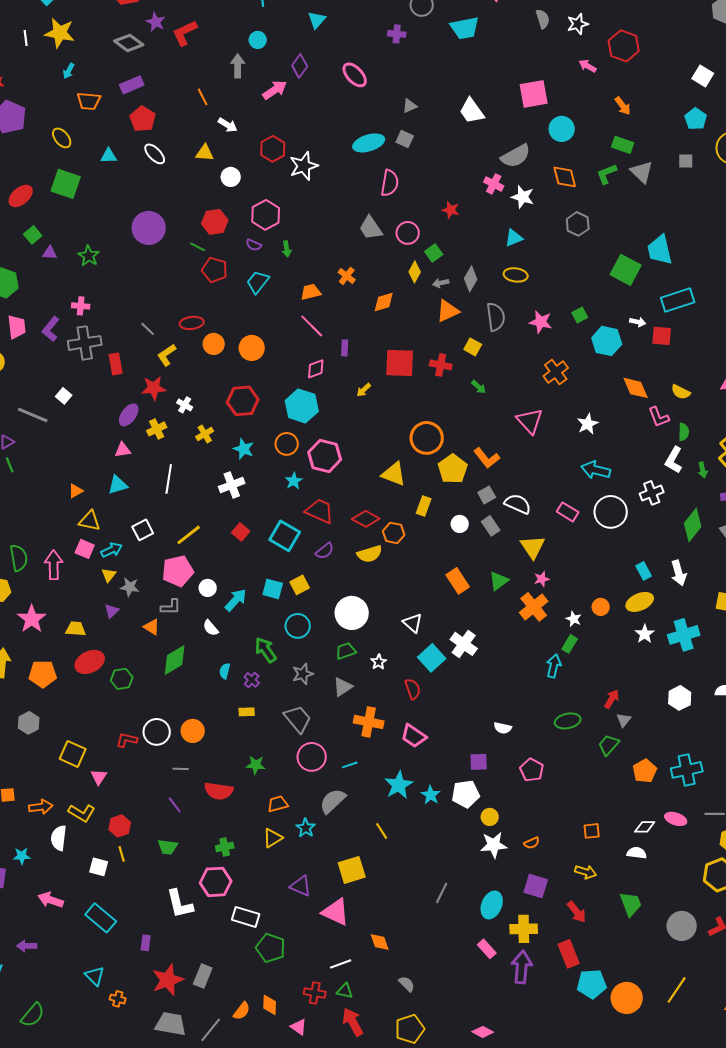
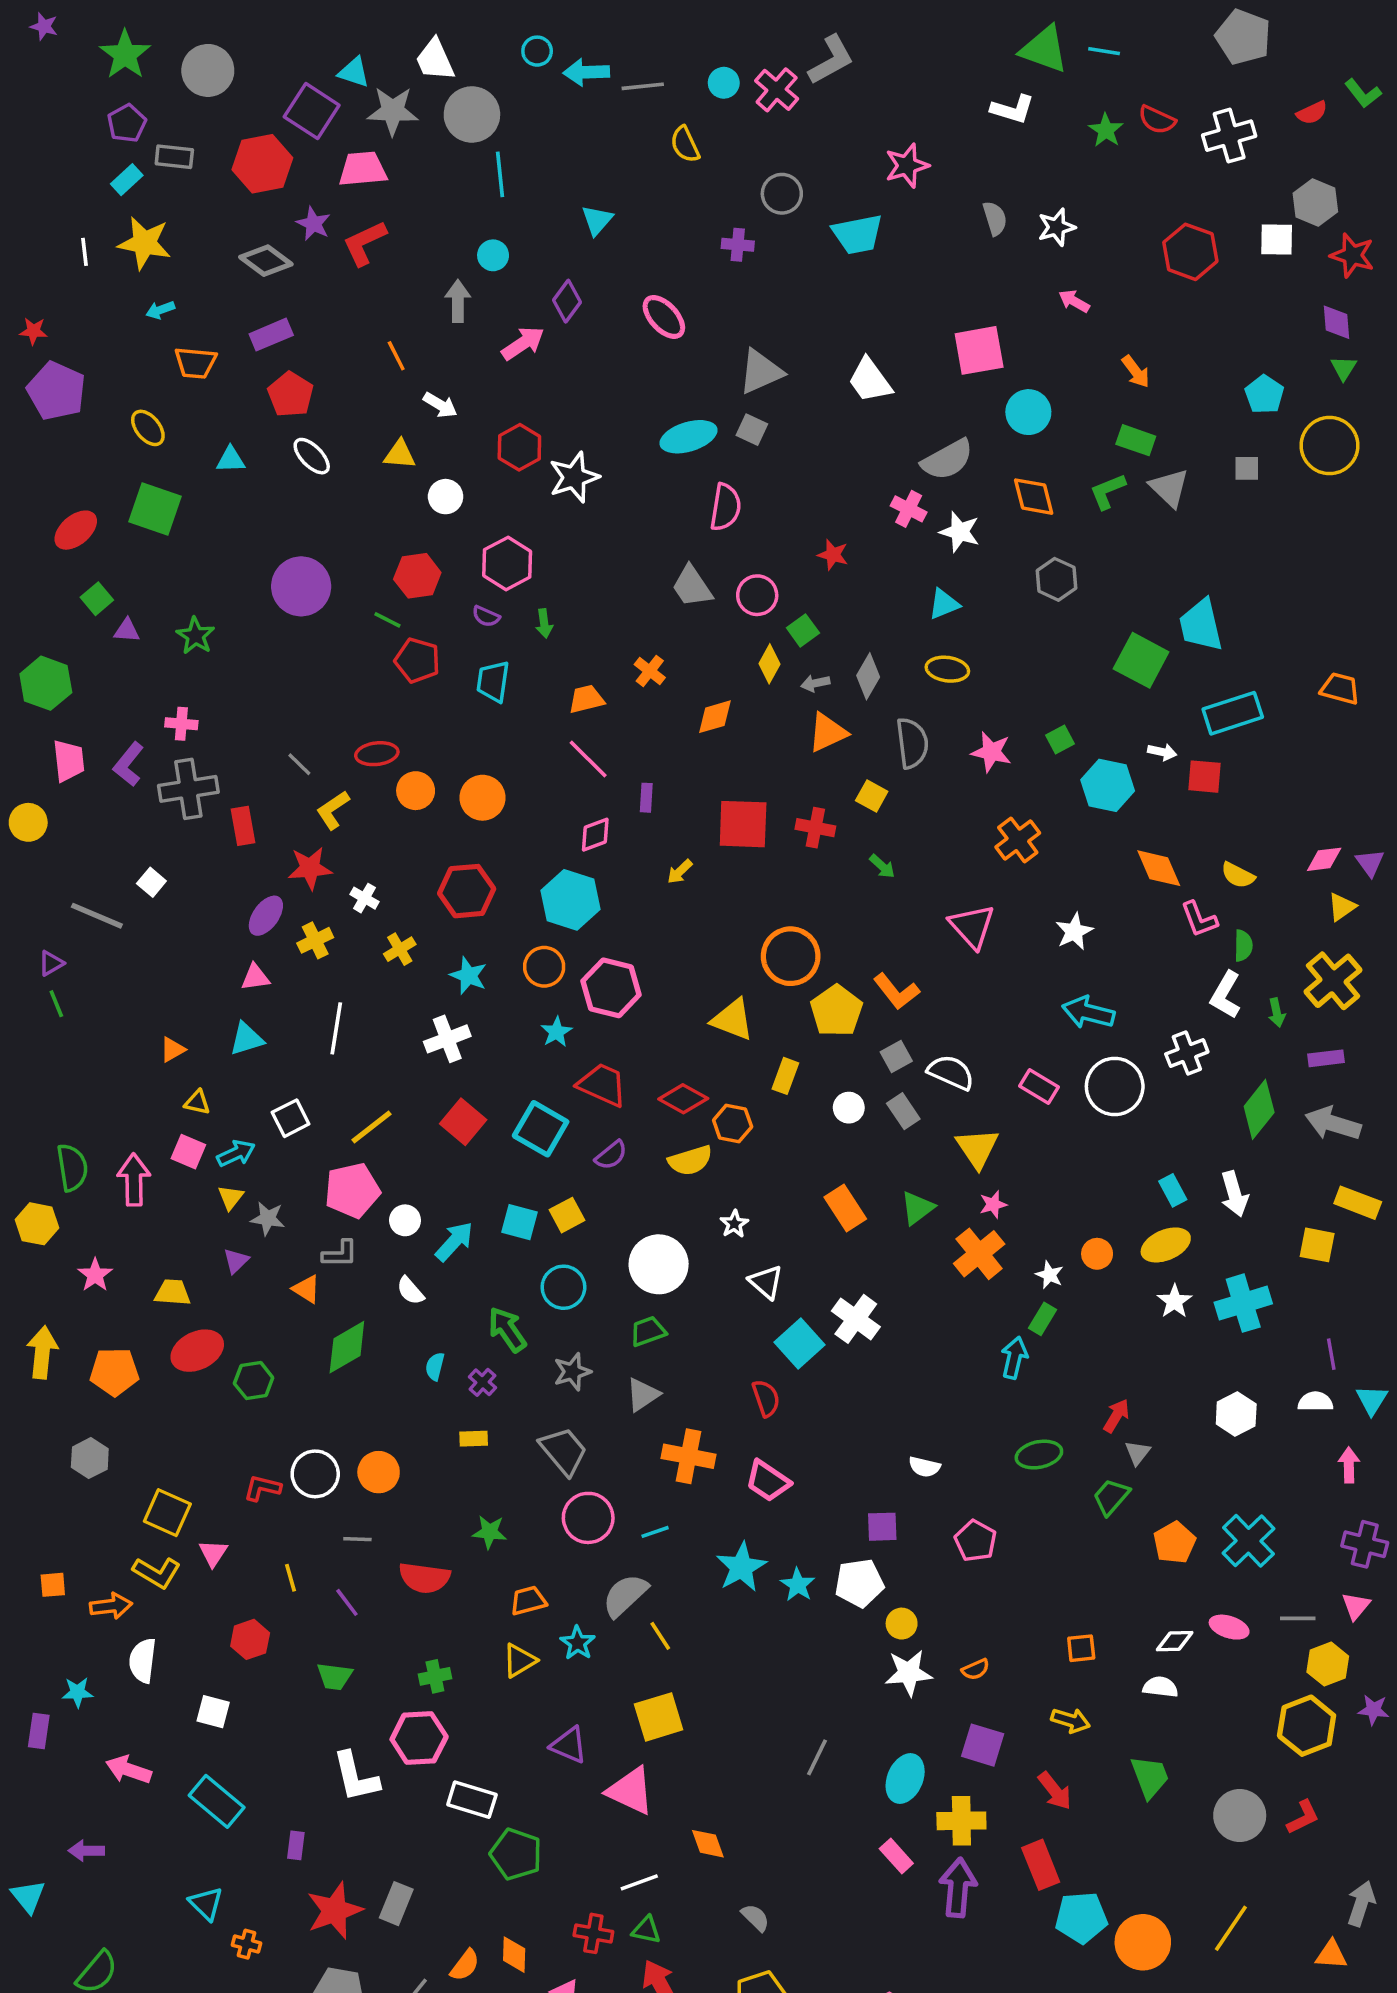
red hexagon: (624, 46) -> (1190, 252), moved
cyan arrow: (69, 71) -> (160, 310), turned 42
white square: (703, 76) -> (1277, 239), moved, turned -30
gray triangle: (410, 106) -> (761, 372), size x1.8
cyan trapezoid: (258, 282) -> (493, 681), turned -30
yellow triangle: (90, 521) -> (197, 1102), size x0.7
red square: (241, 532) -> (463, 1122), size x1.4
pink star: (32, 619) -> (95, 1275), size x0.7
white star: (379, 662) -> (734, 1224), moved
cyan cross: (687, 770) -> (1248, 1541), turned -32
yellow L-shape: (82, 813) -> (157, 1572), moved
yellow line: (382, 831) -> (660, 1636), moved
yellow line: (122, 854) -> (291, 1578), moved

